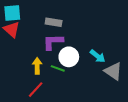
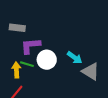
gray rectangle: (54, 22) -> (17, 28), moved
green line: (58, 68) -> (27, 64), moved

